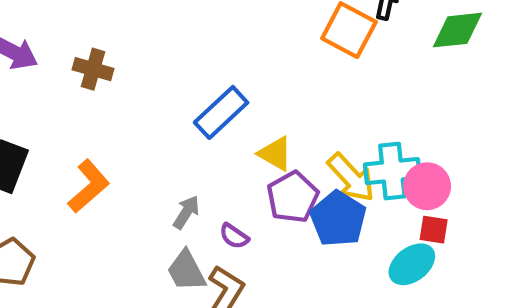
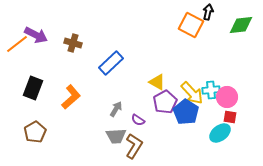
blue rectangle: (221, 112) -> (111, 63), moved
cyan cross: (392, 171) -> (211, 90), size x0.7
gray trapezoid: (186, 271) -> (116, 136), turned -65

